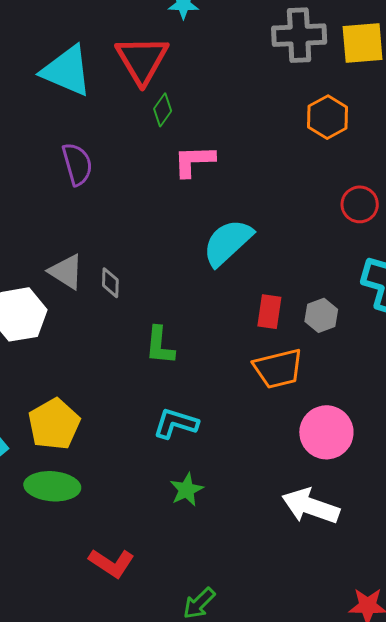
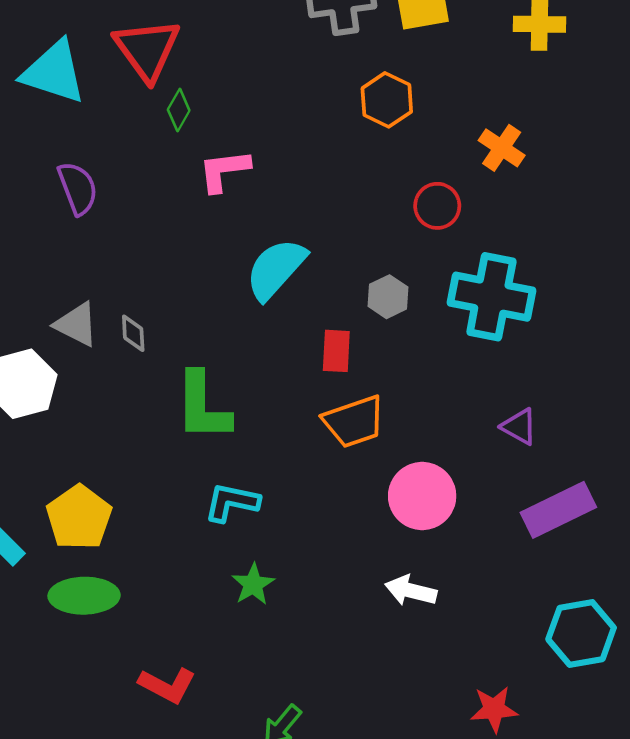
gray hexagon: (321, 315) -> (388, 297), moved
green L-shape: (160, 346) -> (203, 406), size x1.5
white arrow: (311, 506) -> (411, 591), size x0.7

